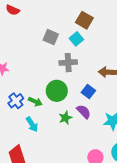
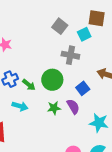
brown square: (84, 20) -> (97, 18), turned -36
cyan arrow: (32, 124) -> (20, 106), turned -56

